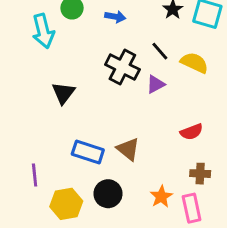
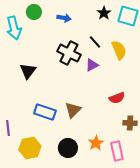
yellow semicircle: (194, 63) -> (119, 50), turned 42
brown triangle: (128, 149) -> (73, 110), turned 36
brown cross: (200, 174) -> (130, 123), moved
black circle: (108, 194) -> (68, 148), moved

